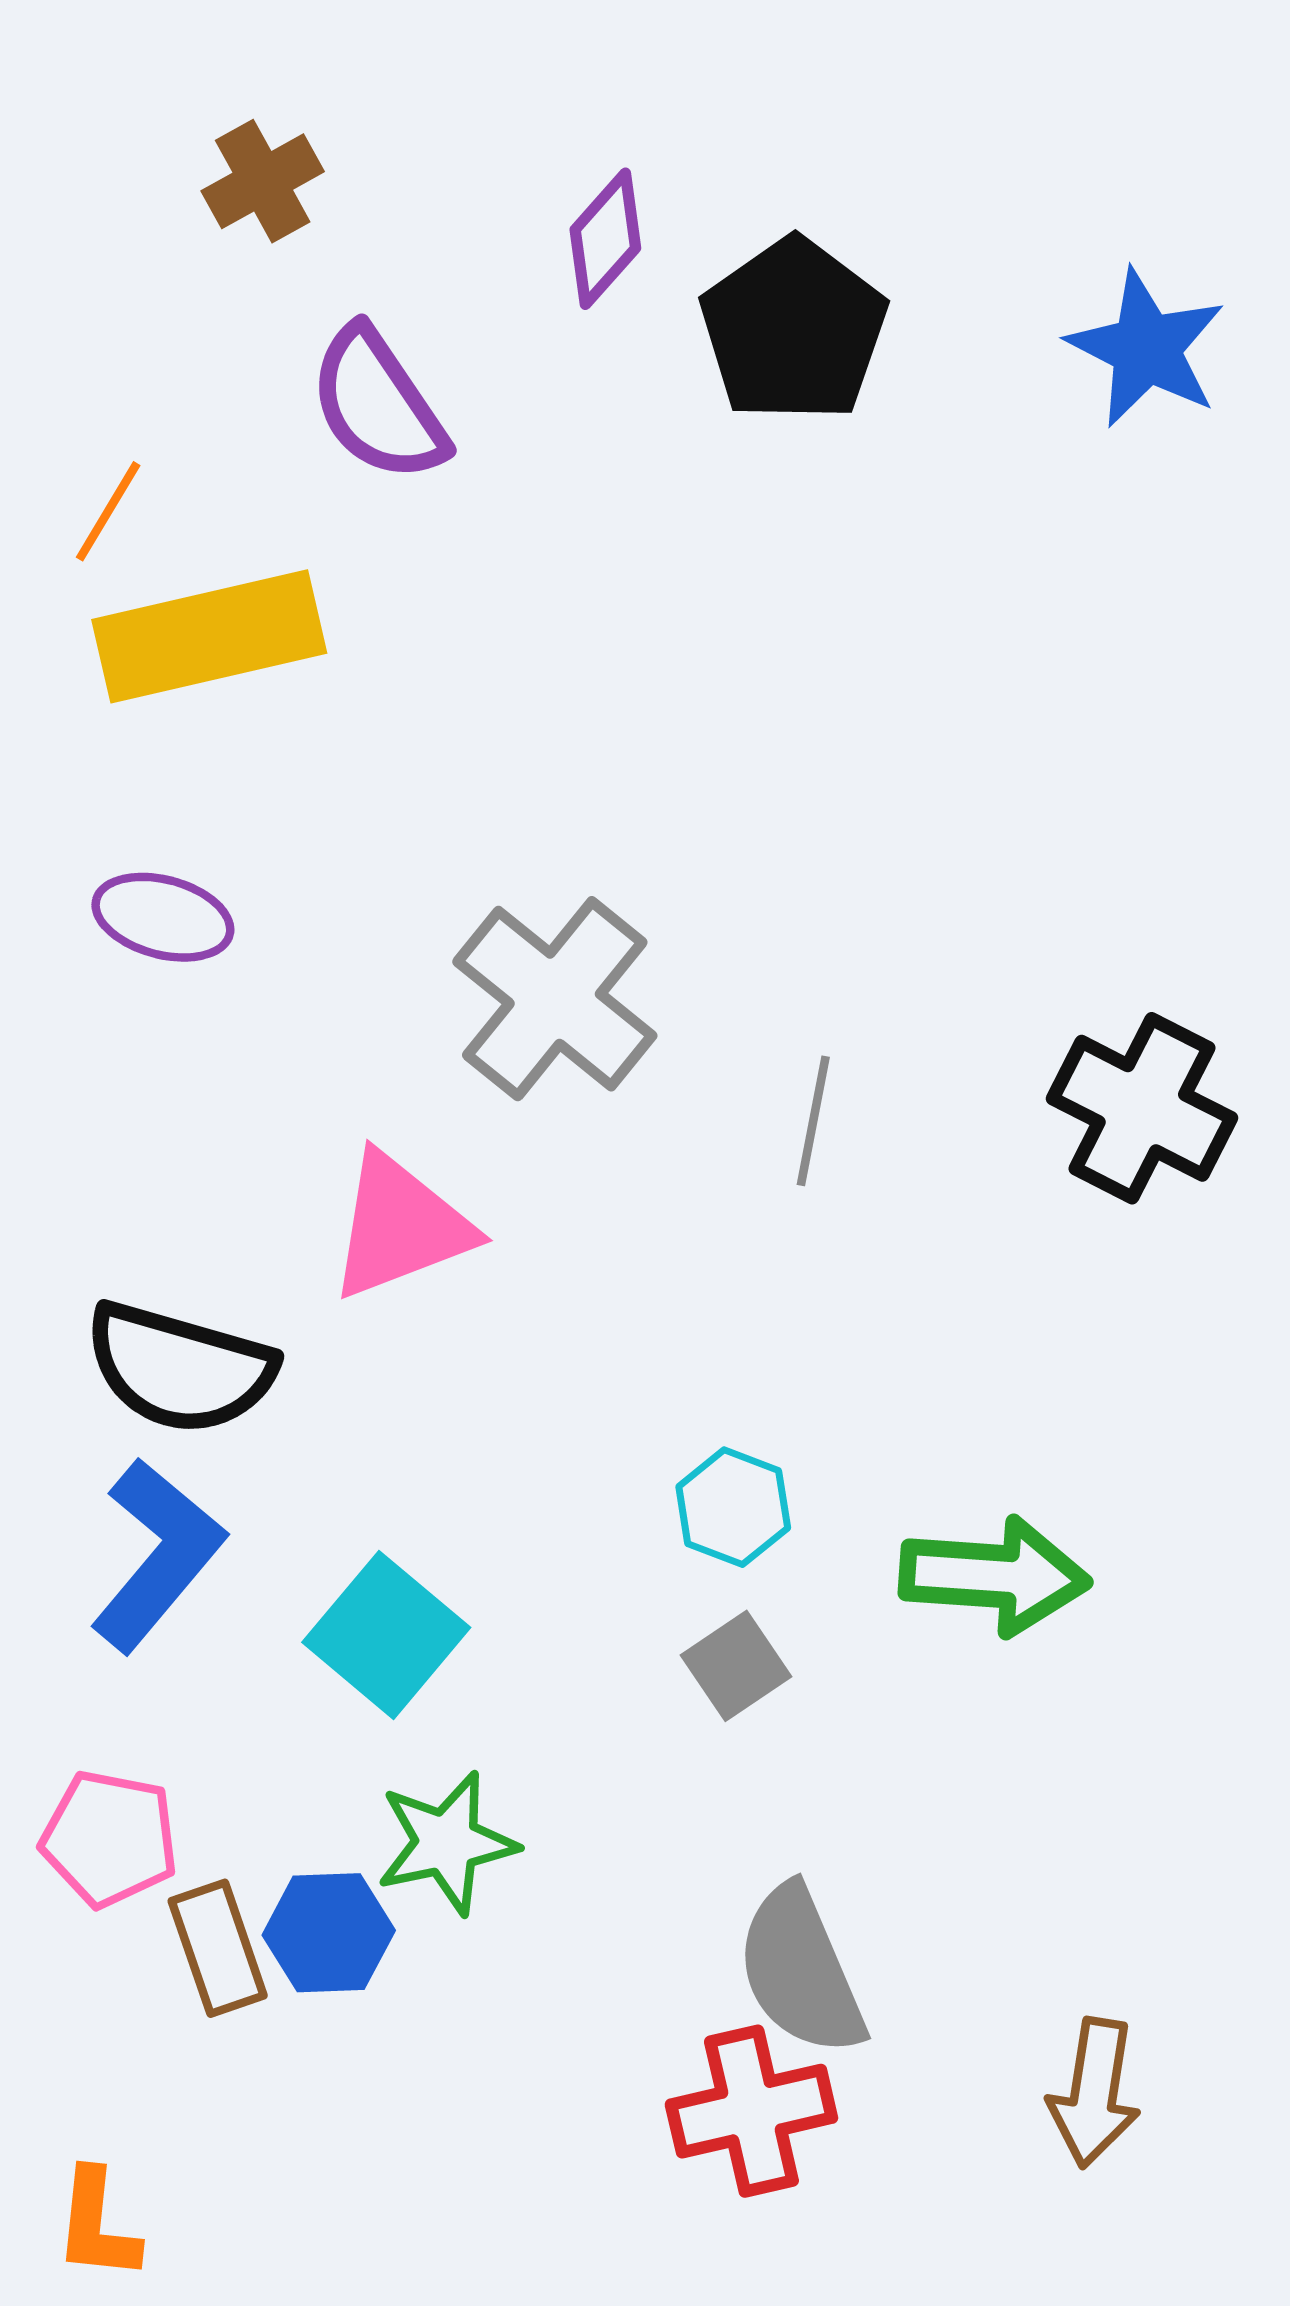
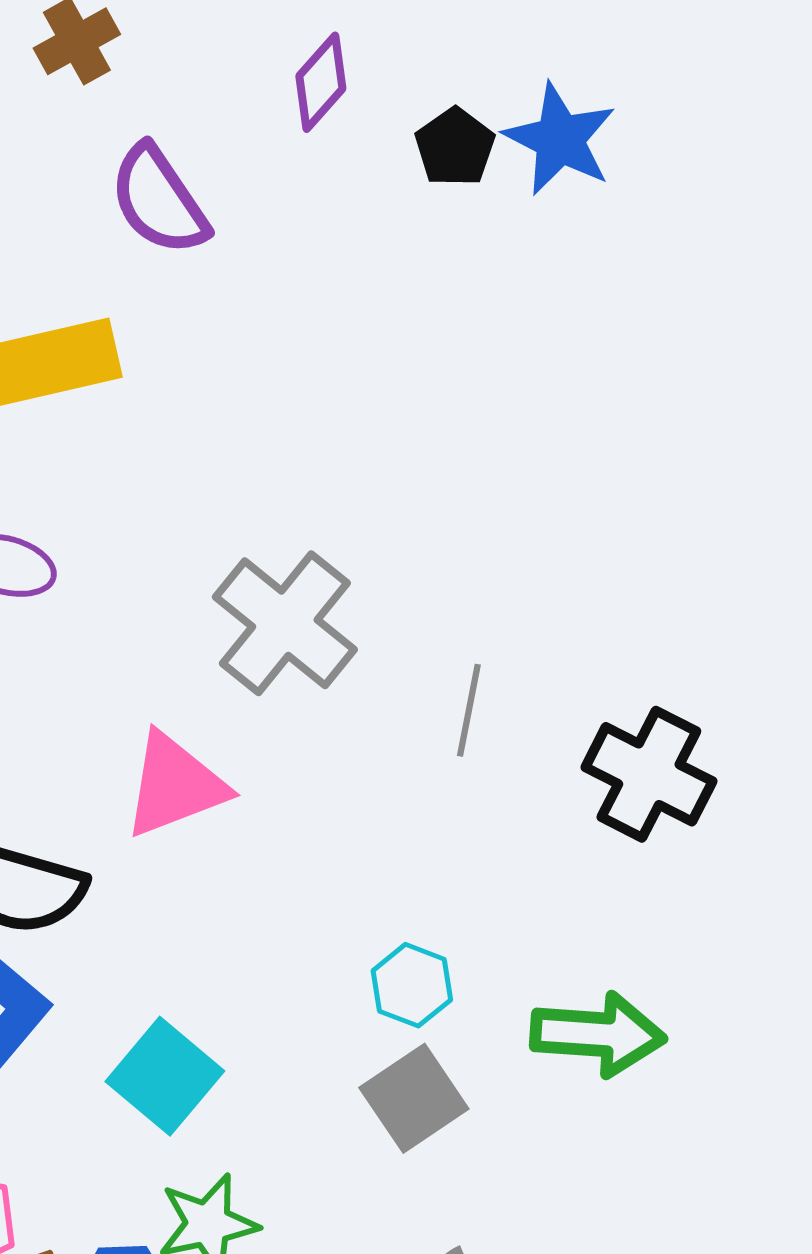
black pentagon: (794, 330) -> (455, 147), size x0.6
blue star: (1146, 348) -> (560, 139), moved
black cross: (1142, 1108) -> (649, 774), moved
gray square: (736, 1666) -> (414, 1098), size x1.4

